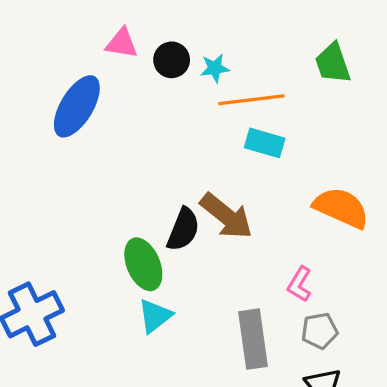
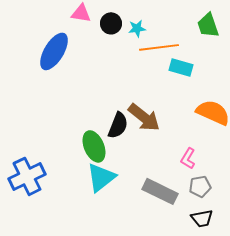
cyan rectangle: (265, 143) -> (181, 67), moved
cyan triangle: (155, 316) -> (101, 177), size x1.4
gray rectangle: (253, 339) -> (160, 191), turned -56

